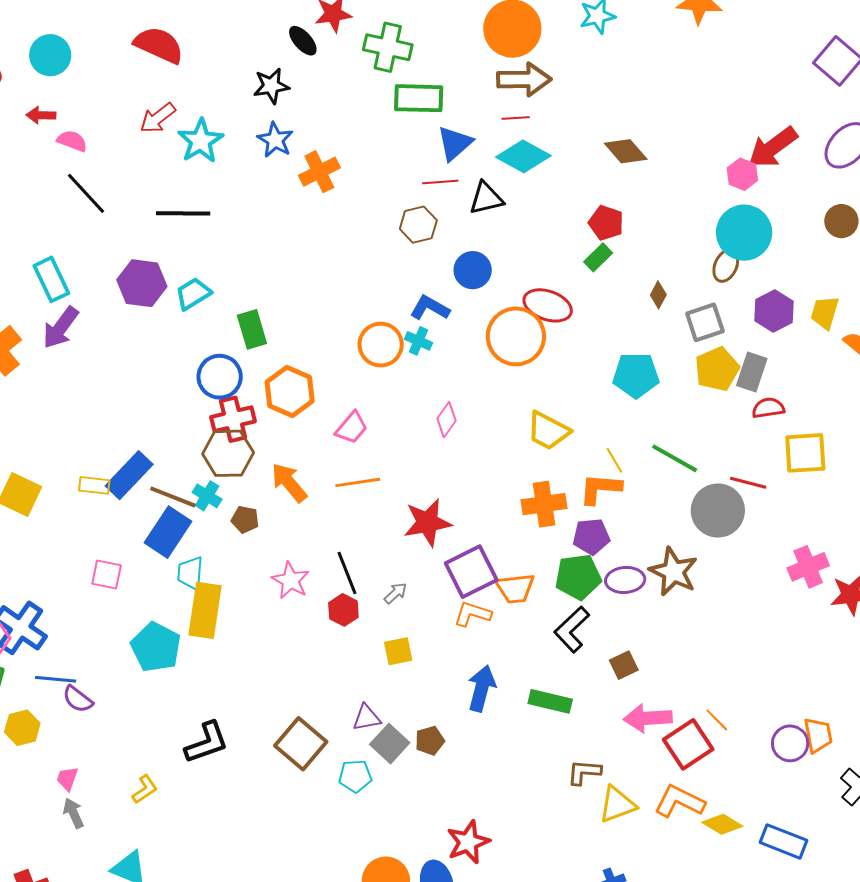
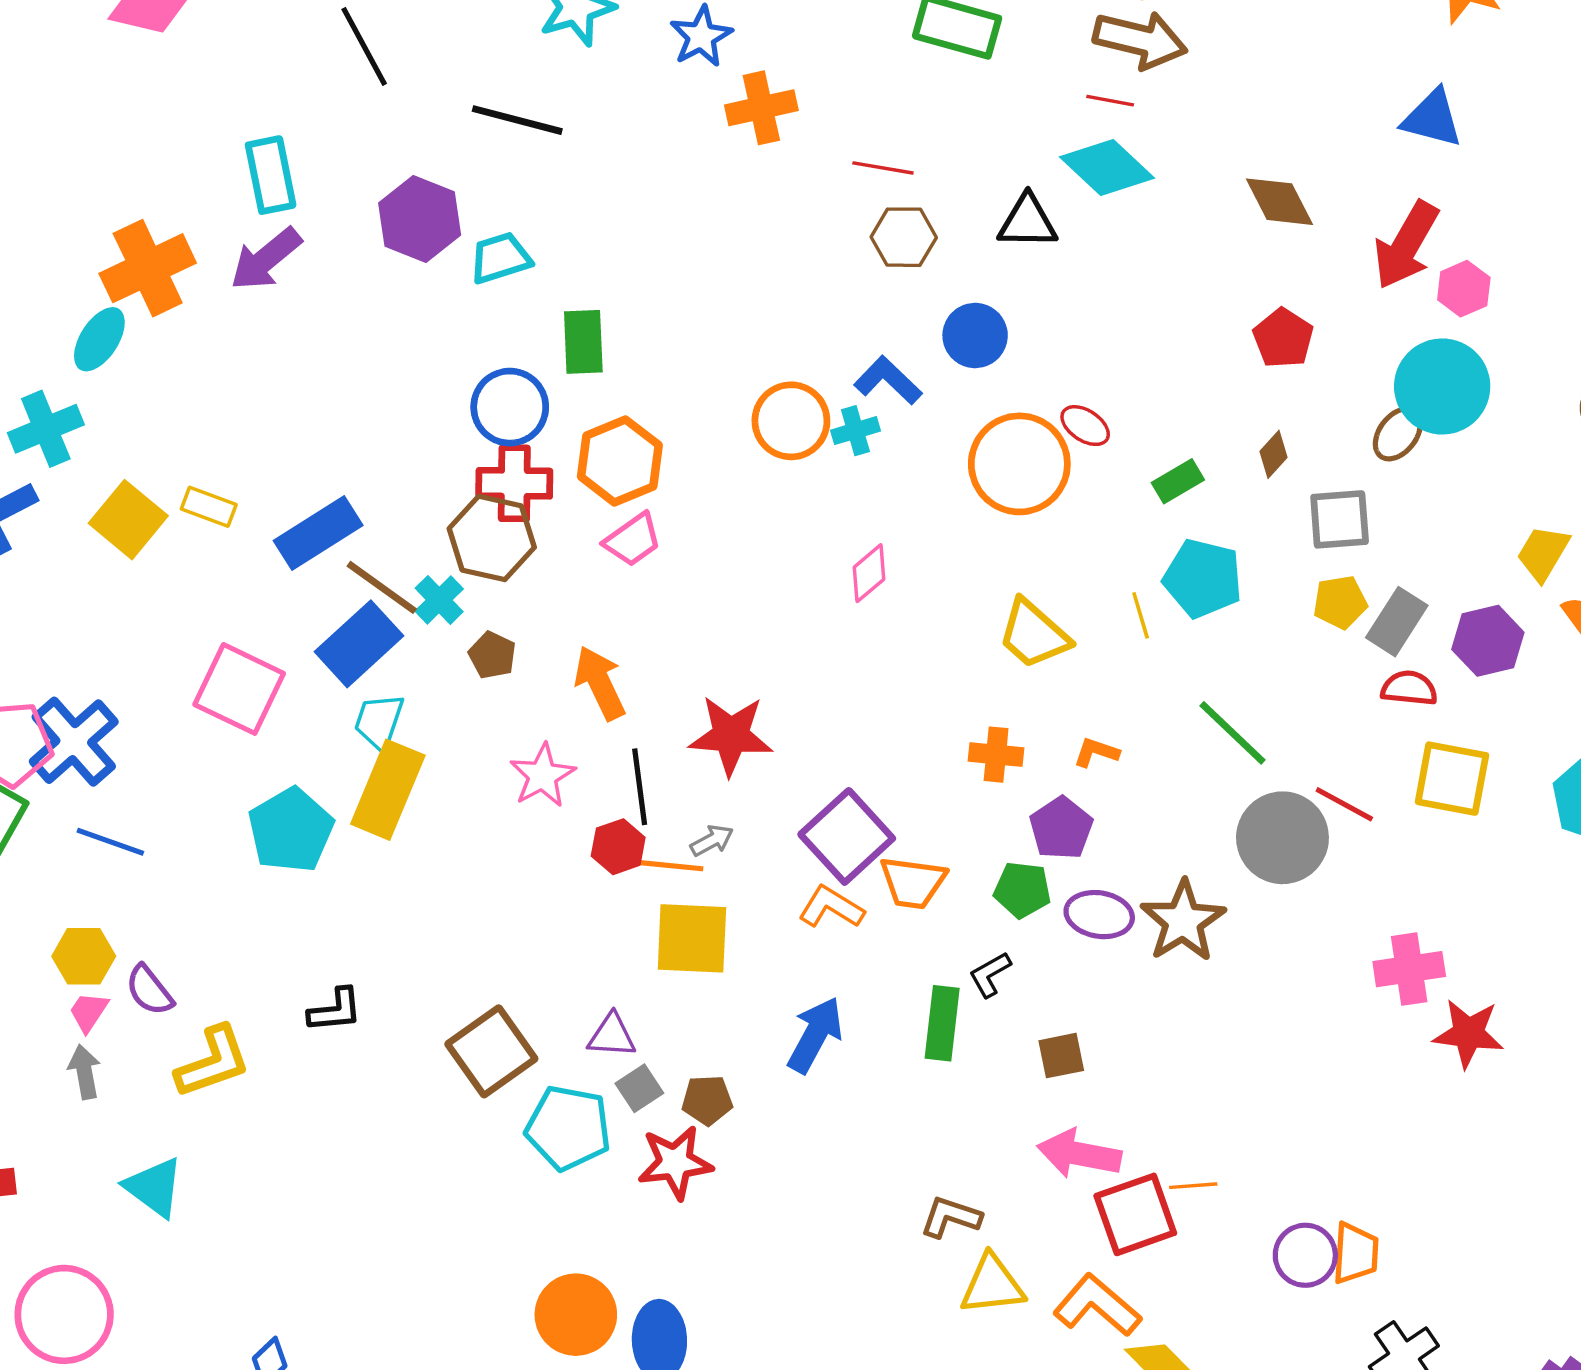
blue triangle: (455, 143) -> (1432, 118), moved, turned 42
red arrow: (773, 147) -> (1406, 245), moved, turned -38
red line: (440, 182) -> (883, 168), moved
red pentagon: (606, 223) -> (1283, 338), moved
green rectangle: (598, 257) -> (1178, 481), moved
red ellipse: (548, 305) -> (1085, 426), size x0.6
purple hexagon: (774, 311) -> (1488, 641), moved
cyan cross: (418, 341) -> (855, 431), turned 36
yellow pentagon: (717, 369) -> (1340, 602), size x0.7
pink trapezoid: (352, 428) -> (633, 540), moved
yellow line: (614, 460) -> (1141, 615), moved
orange line: (358, 482) -> (665, 865), moved
orange arrow: (289, 483) -> (600, 683), moved
yellow rectangle: (94, 485) -> (209, 507), moved
orange L-shape: (600, 489) -> (1096, 752), size x0.6
orange cross: (544, 504) -> (996, 755), size x0.7
red star: (427, 523) -> (731, 735), moved
purple pentagon: (591, 536) -> (1061, 828), turned 30
purple square: (471, 572) -> (847, 836), turned -30
pink square: (107, 575) -> (239, 689), size x1.6
green pentagon: (578, 577) -> (1022, 890), size x0.7
black L-shape: (572, 629) -> (990, 974), size x0.6
yellow square: (398, 651) -> (692, 938), size x1.6
purple semicircle: (78, 699) -> (149, 990), moved
green rectangle: (550, 701) -> (942, 1023), moved, turned 69
orange line: (717, 720) -> (1193, 1186), turned -64
yellow hexagon: (22, 728) -> (84, 956), moved
black L-shape: (207, 743) -> (335, 1010), size x0.7
gray square: (390, 744) -> (639, 1088), size x0.7
cyan pentagon: (355, 776) -> (568, 1128), size x1.5
yellow L-shape: (145, 789) -> (213, 1062), size x1.6
red star: (468, 842) -> (675, 1162), moved

